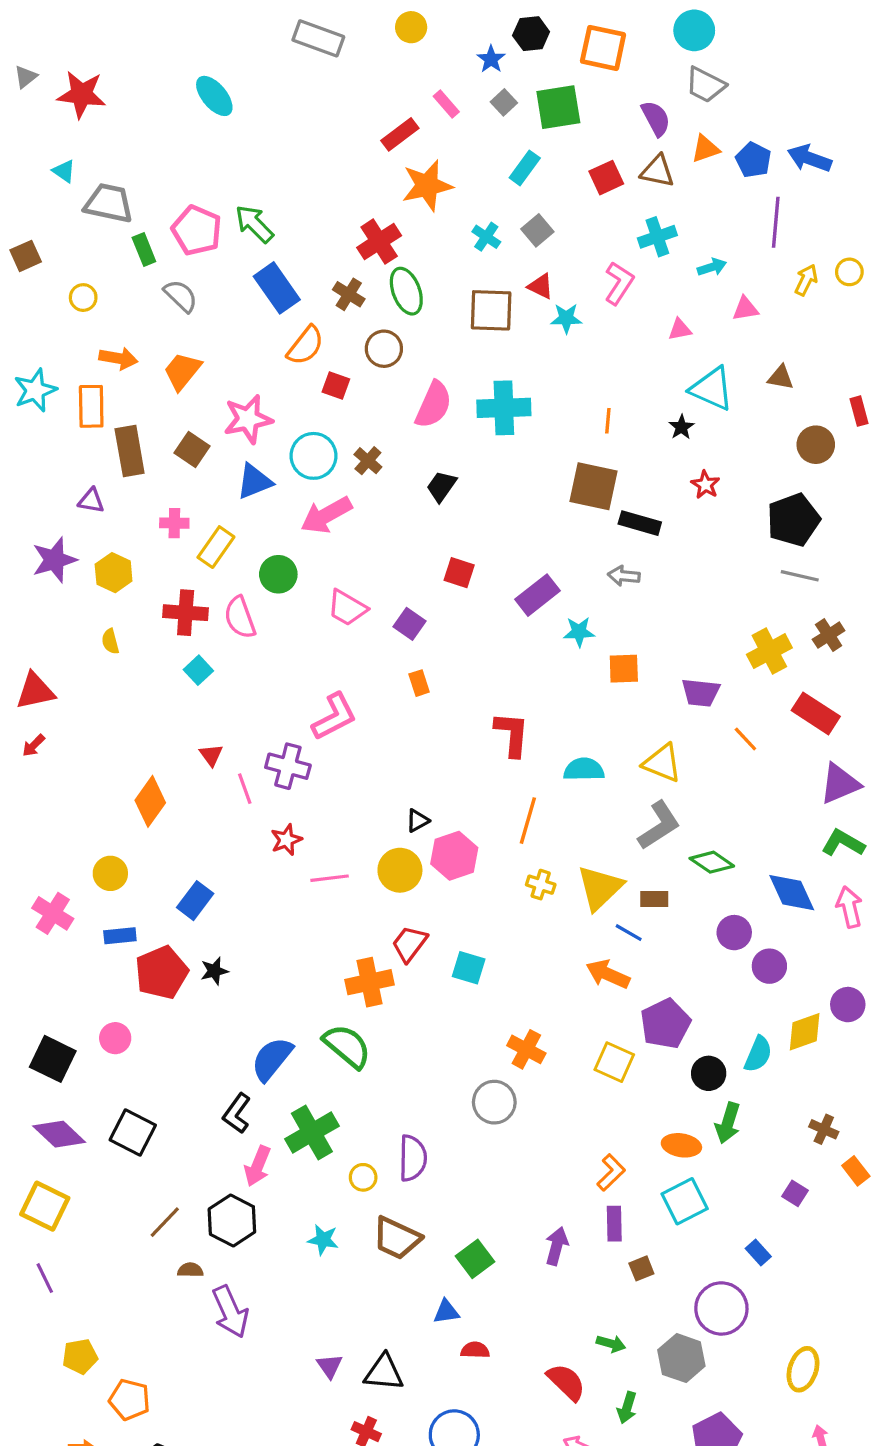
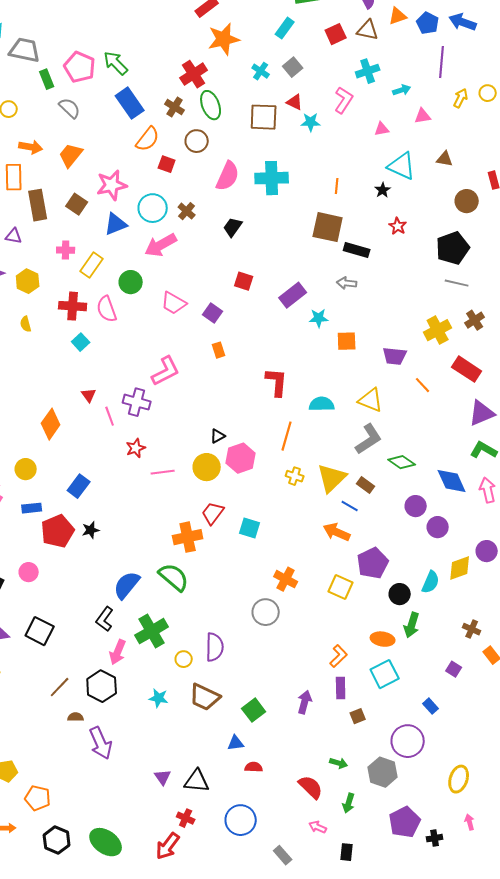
brown rectangle: (654, 899) -> (366, 485), turned 36

